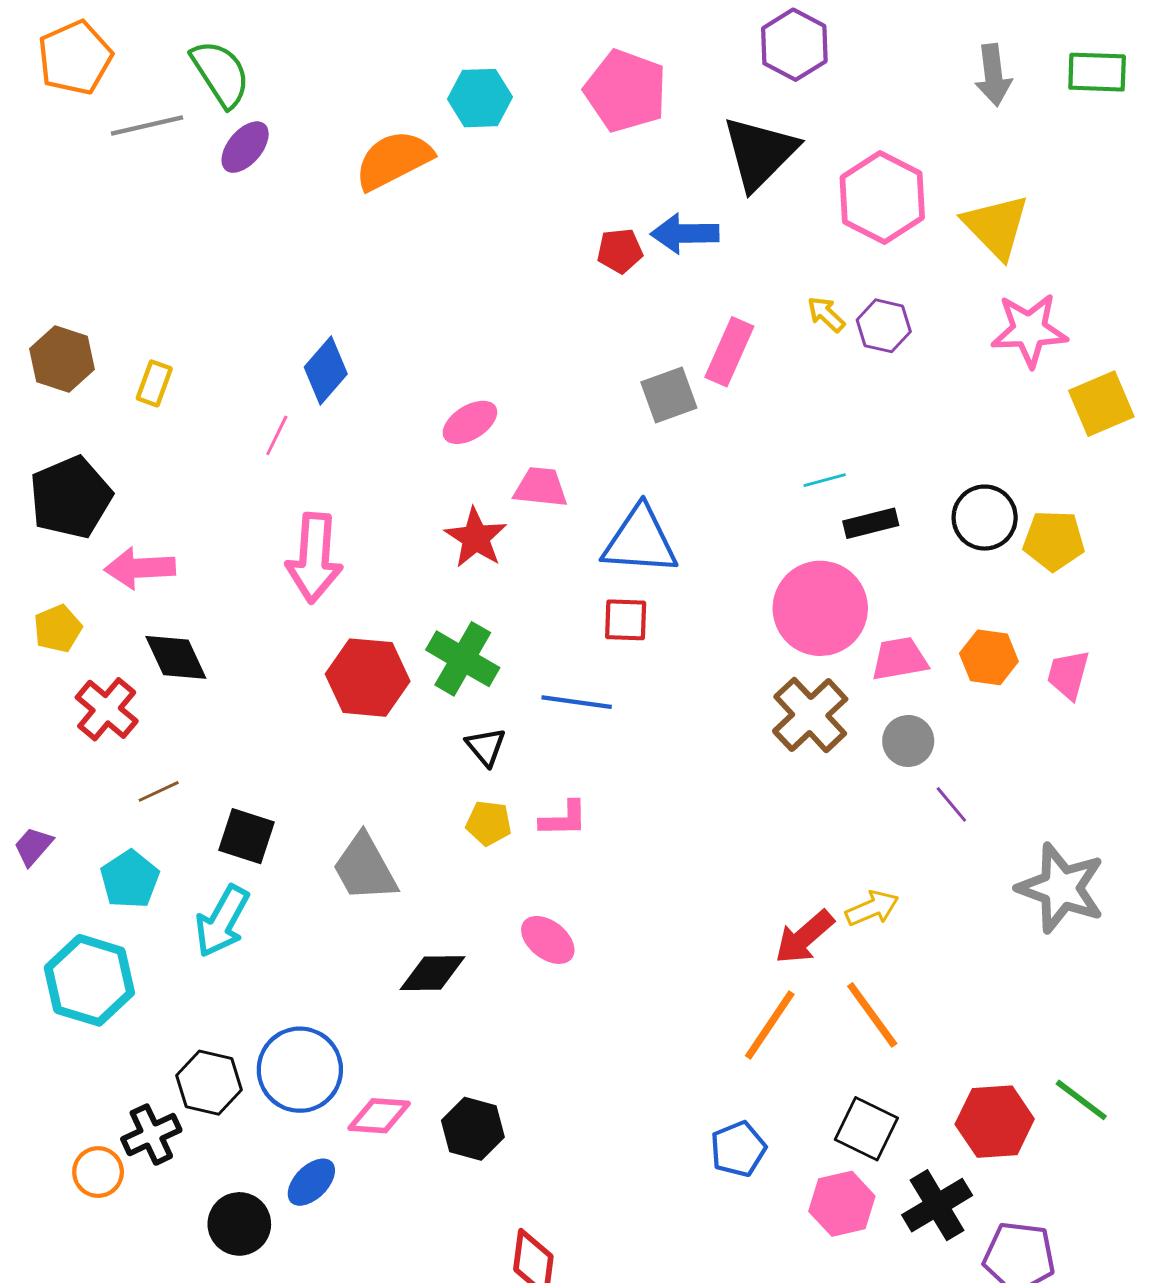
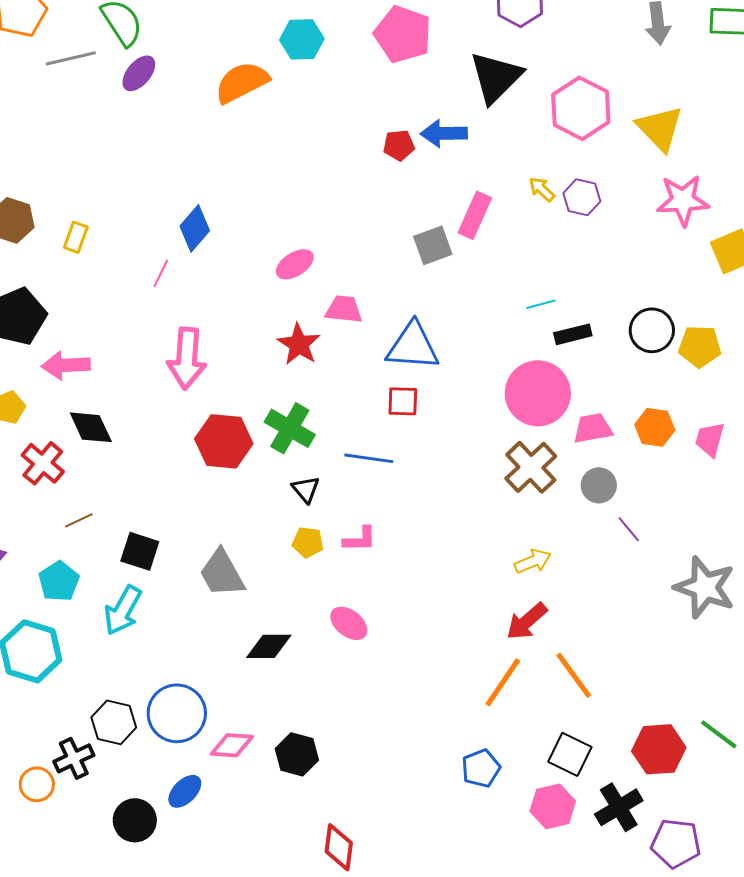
yellow arrow: (872, 908) -> (533, 561), moved

